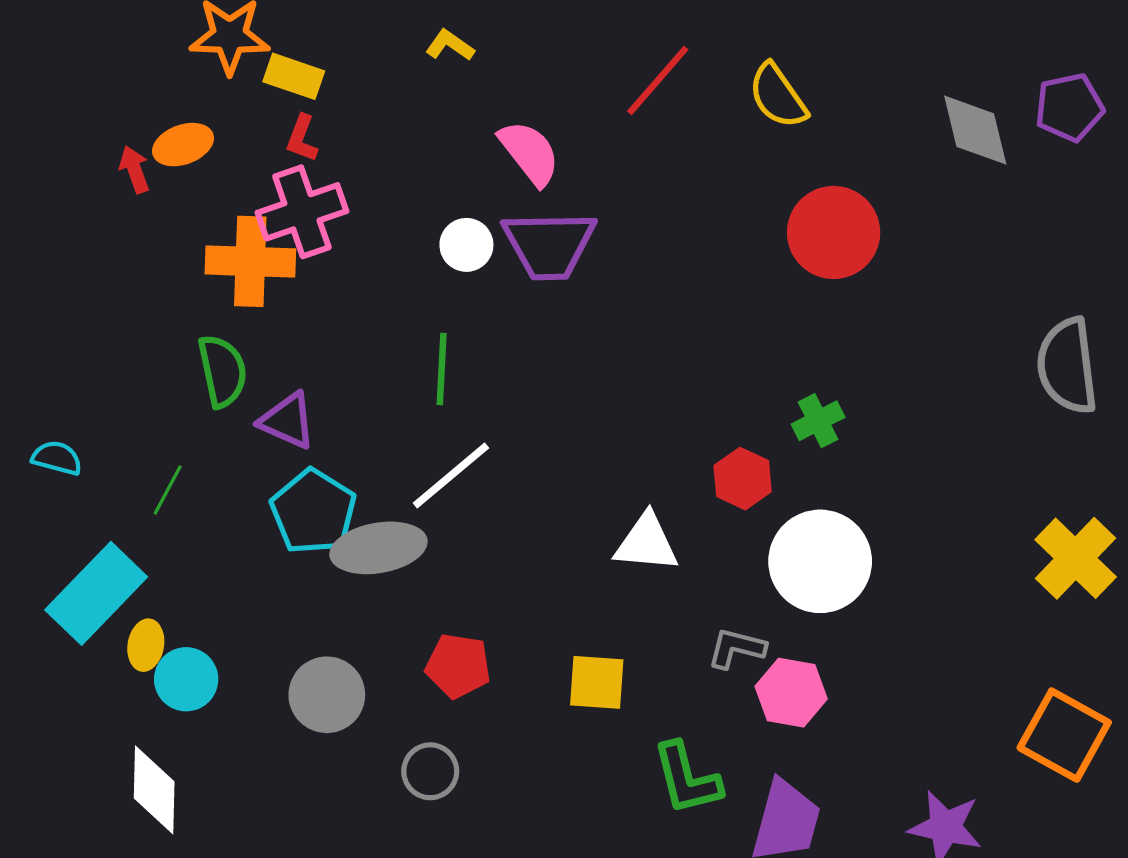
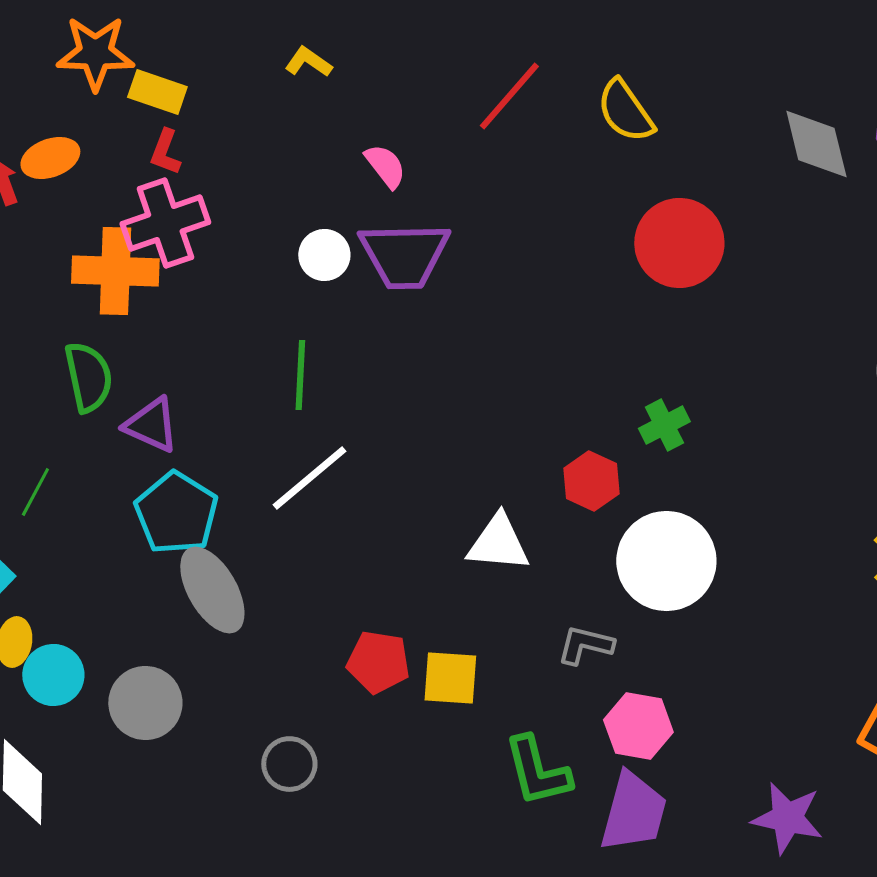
pink semicircle: (530, 153) -> (385, 166), size x0.7
gray ellipse: (379, 548) -> (212, 590), moved, turned 70
red pentagon: (458, 666) -> (378, 662), moved
pink hexagon: (791, 693) -> (638, 726), moved
gray circle: (327, 695) -> (145, 703), moved

